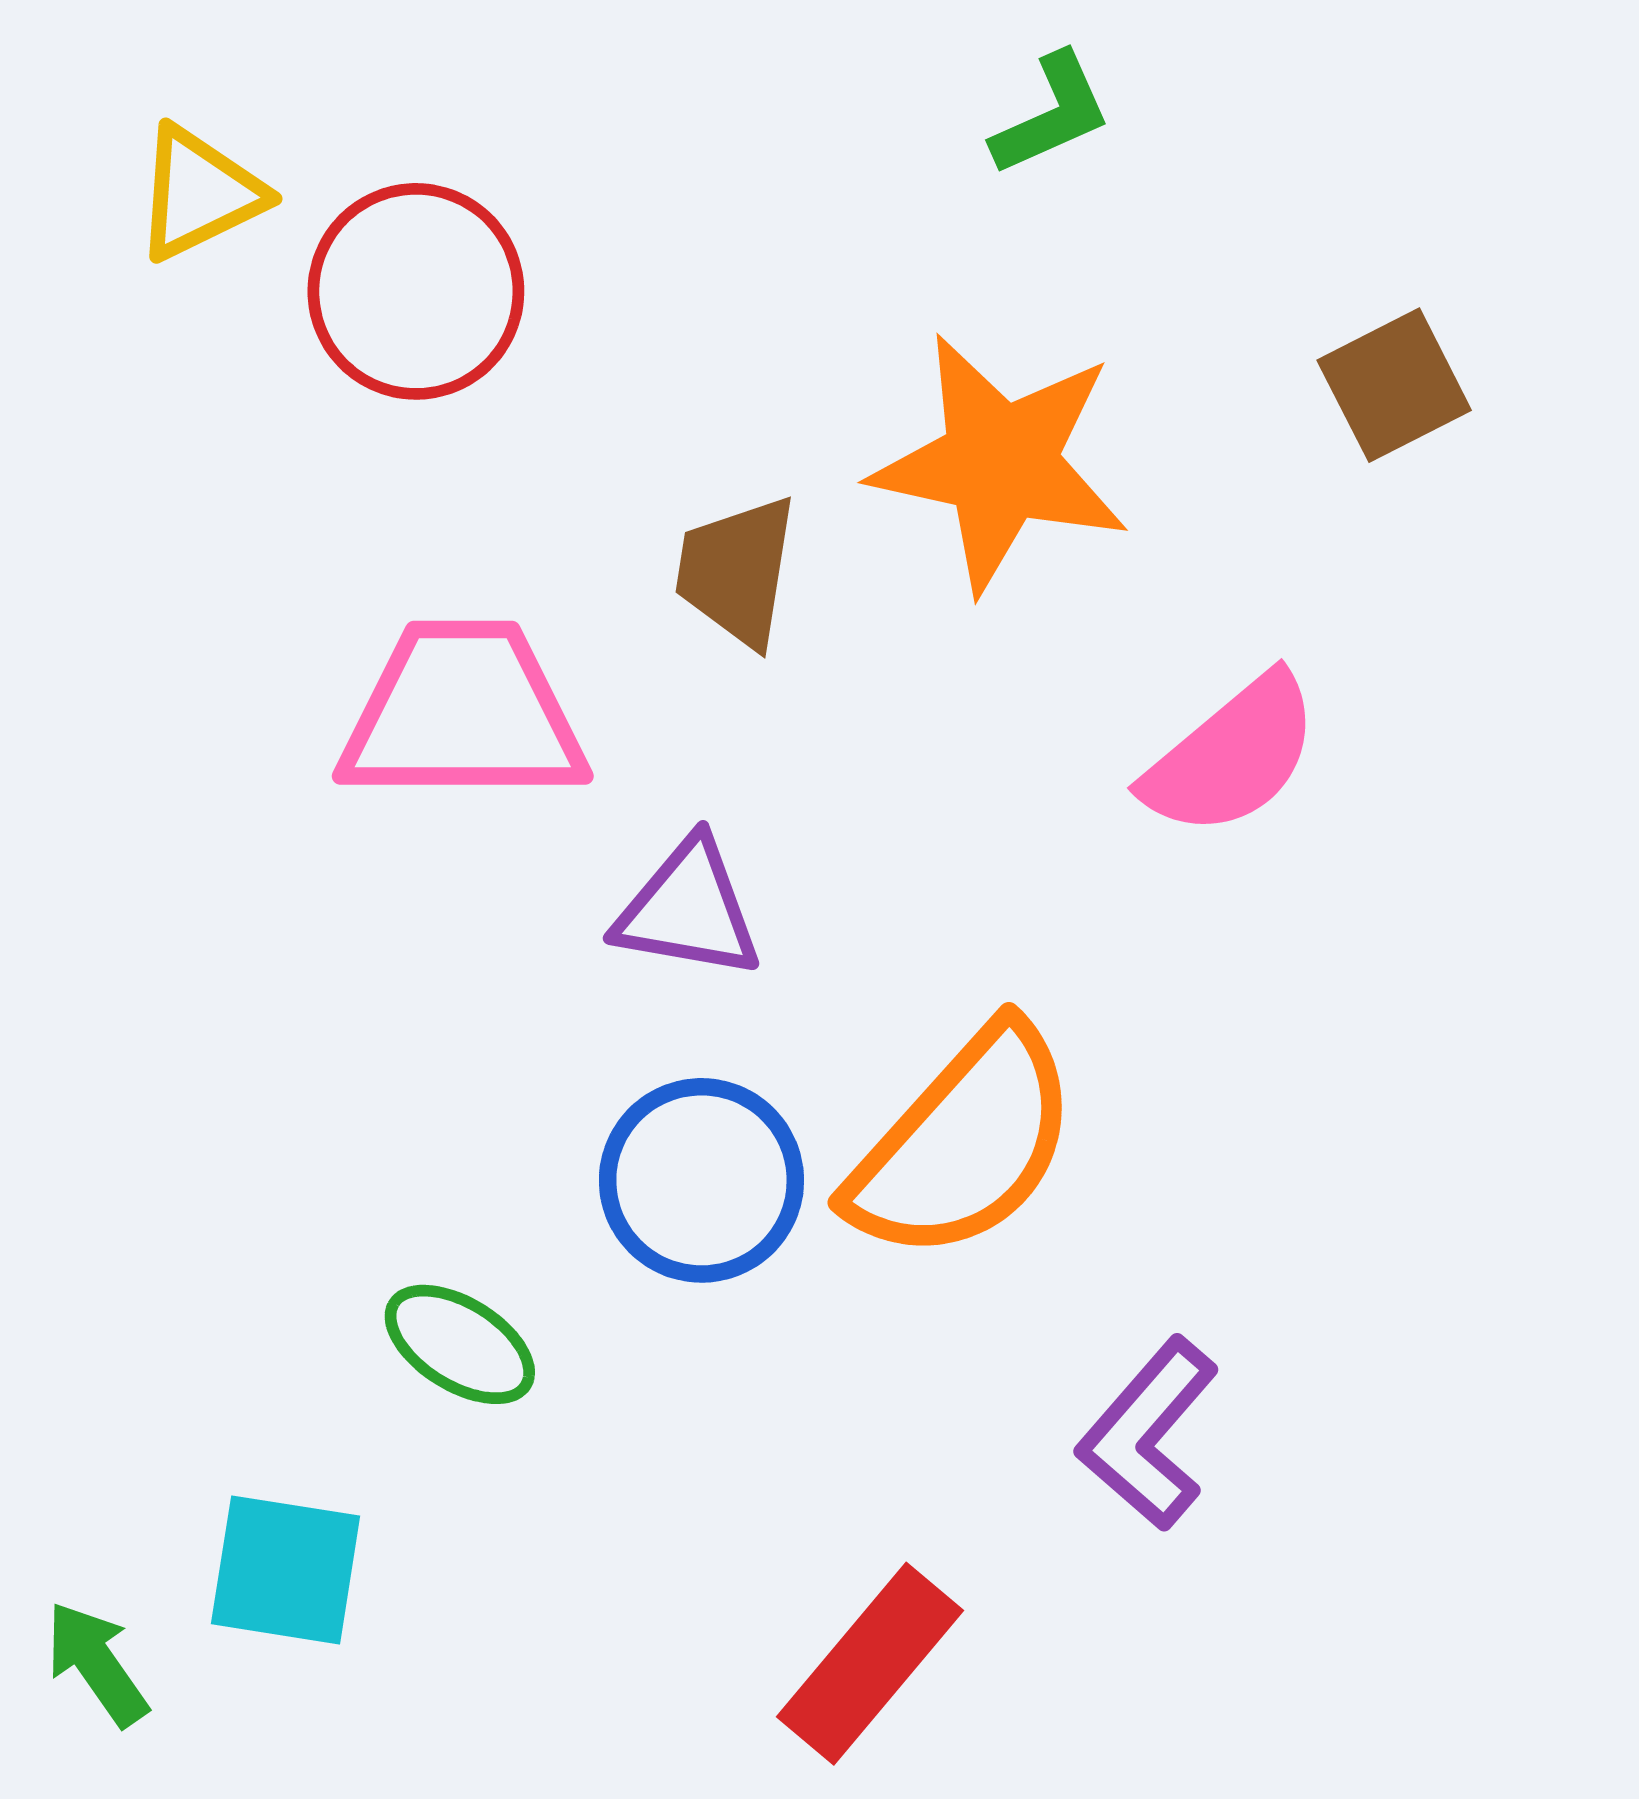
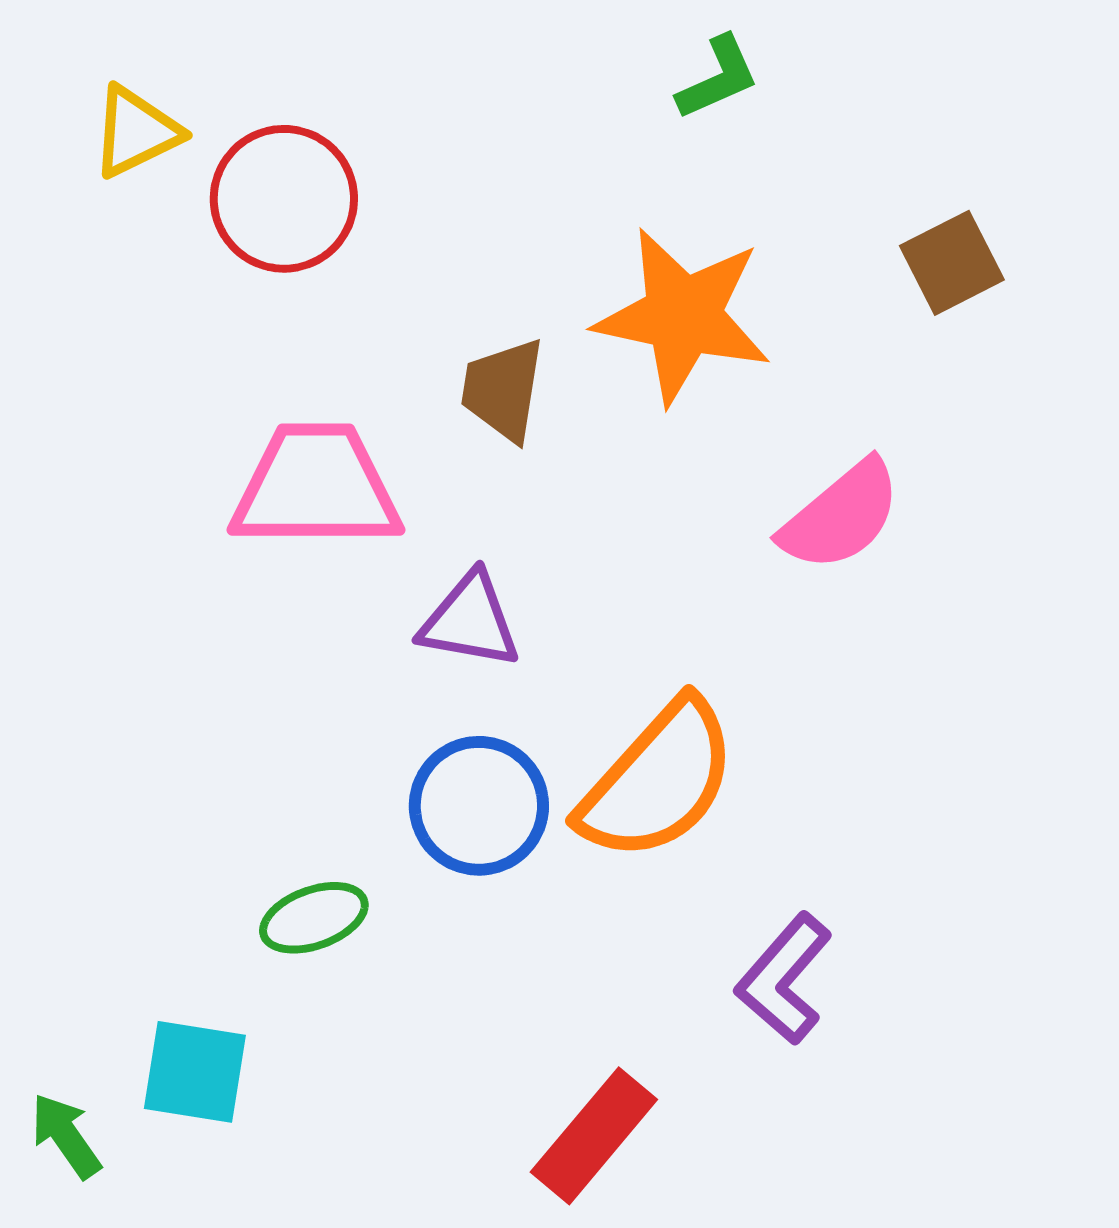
green ellipse: (460, 1344) -> (314, 918), turned -52

